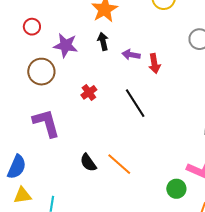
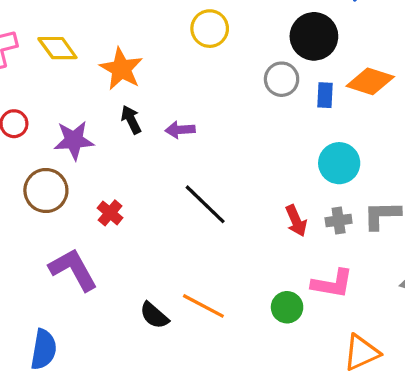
red arrow: (154, 64) -> (296, 221), moved
red cross: (89, 92) -> (110, 213), moved
green circle: (176, 189) -> (287, 307), moved

